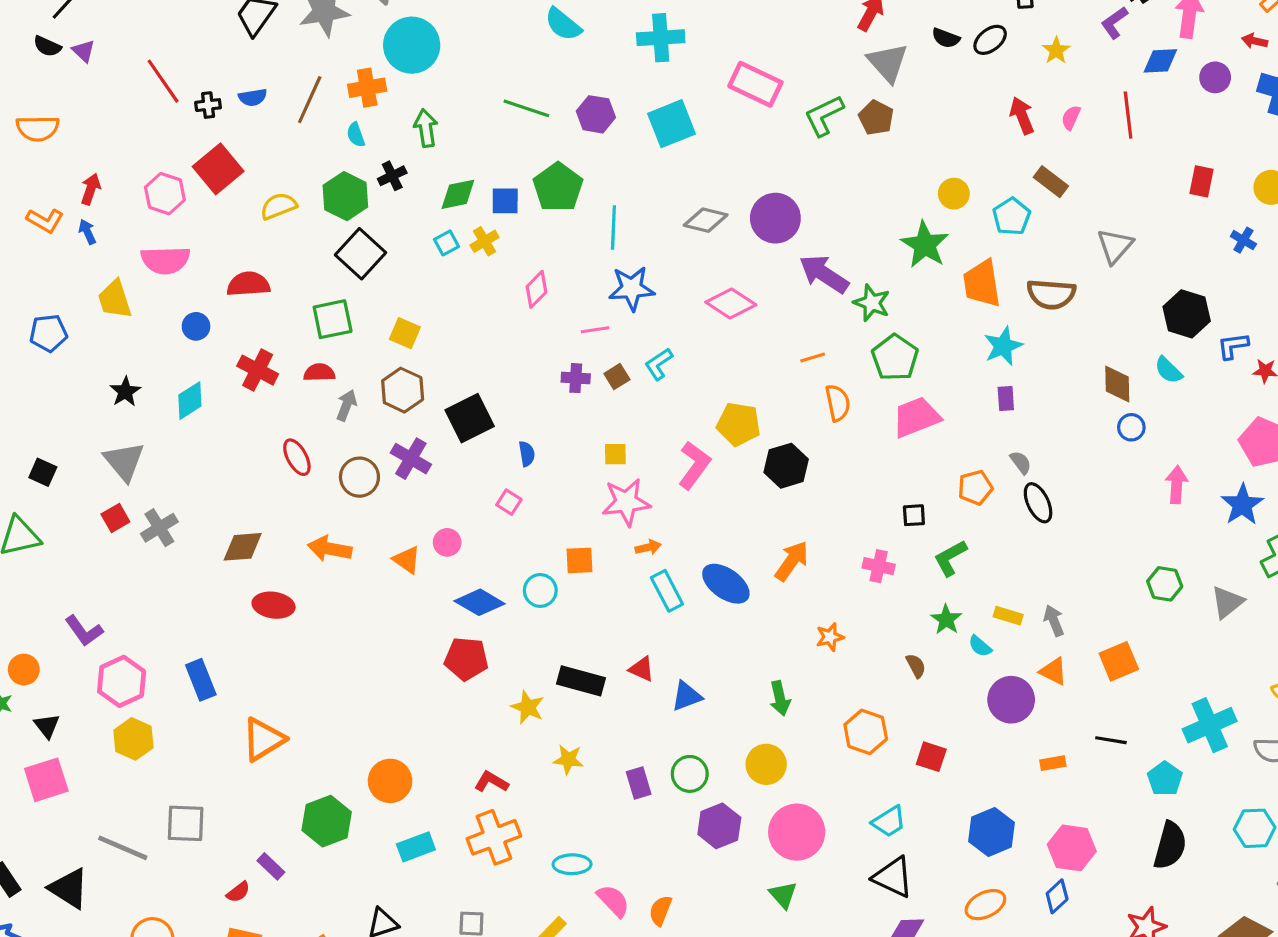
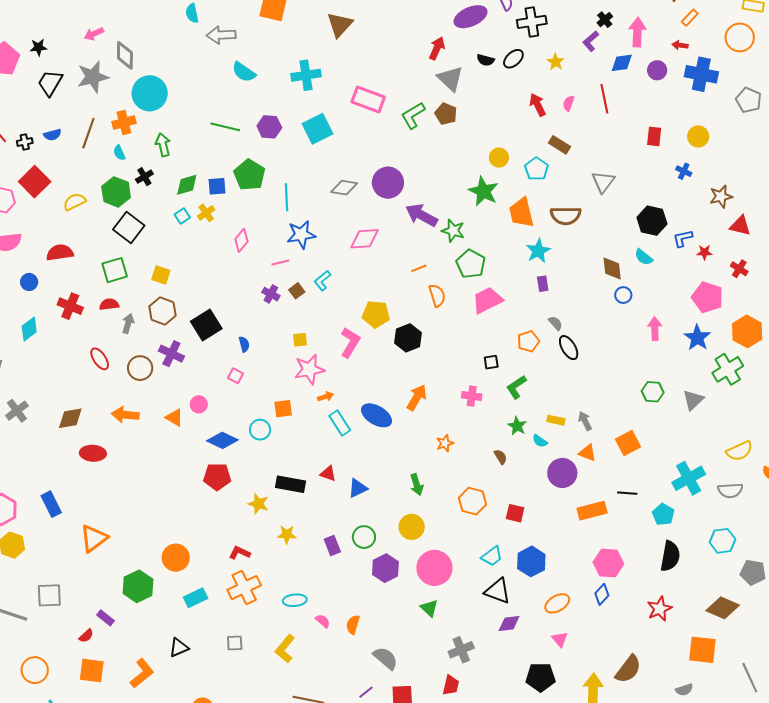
pink diamond: (731, 303) -> (364, 239), turned -32
purple cross: (576, 378) -> (271, 294), turned 30
orange rectangle: (1053, 763) -> (592, 511), size x1.8
blue hexagon: (992, 832) -> (531, 561), moved
pink semicircle: (613, 901) -> (323, 621), size x0.7

